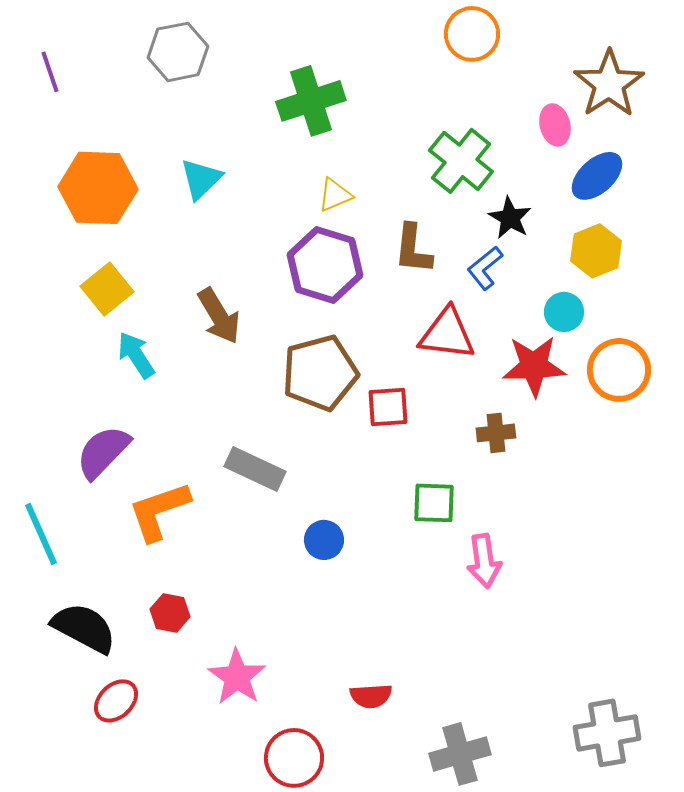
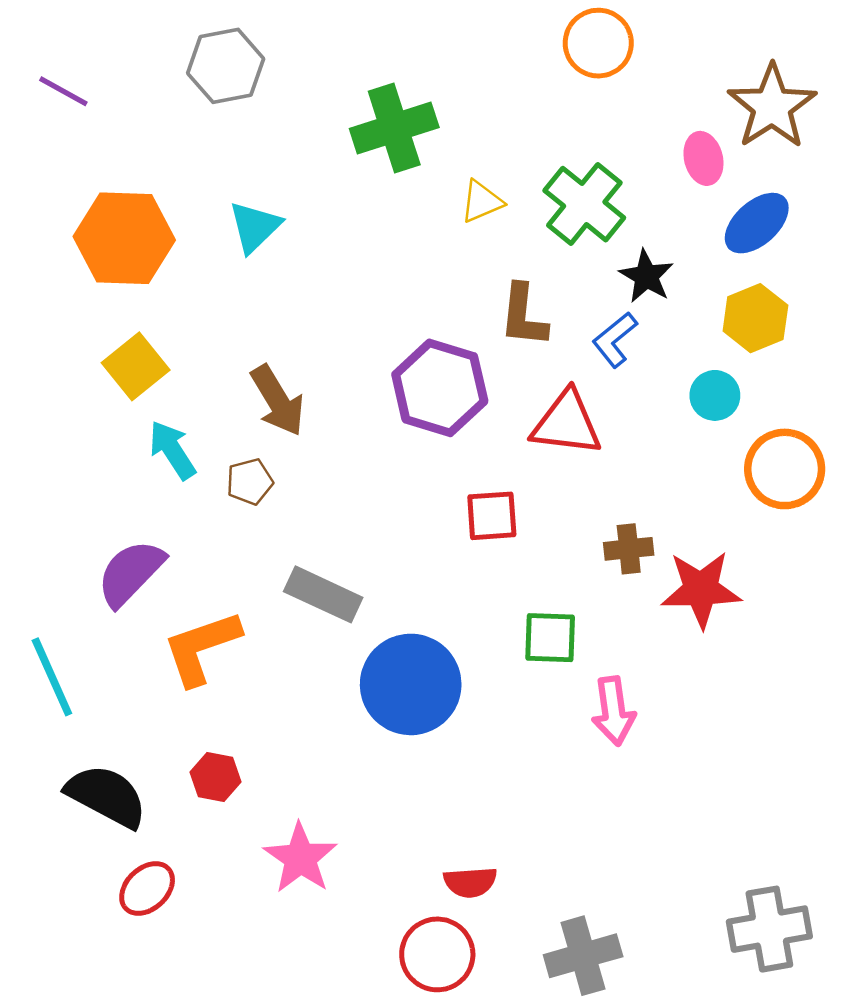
purple line: (50, 72) -> (63, 91), turned -42
yellow triangle: (335, 195) -> (482, 202), moved
purple hexagon: (325, 265) -> (440, 388), moved
red star: (534, 366) -> (701, 589), moved
brown pentagon: (320, 373) -> (250, 482), moved, size x0.5
blue circle: (324, 540) -> (411, 684), size x2.0
red circle: (294, 758) -> (437, 954), moved

